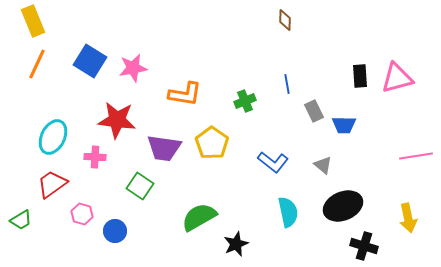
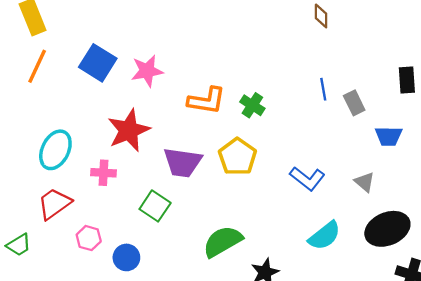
green cross: (245, 101) -> (252, 105), moved, turned -35
gray rectangle: (314, 111) -> (354, 103), moved
red star: (117, 120) -> (129, 130), turned -30
cyan semicircle: (288, 212) -> (324, 236), turned 64

